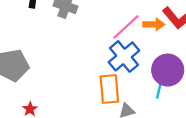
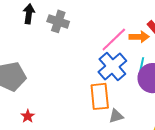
cyan line: (159, 91) -> (142, 64), moved

